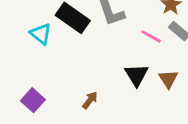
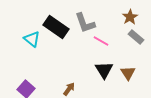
pink line: (151, 36) -> (101, 41), moved

